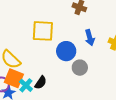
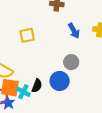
yellow square: (43, 31) -> (27, 35), size x0.7
blue circle: (66, 51) -> (60, 81), moved

